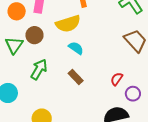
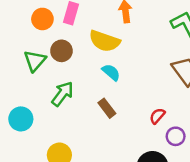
yellow semicircle: (68, 24) -> (105, 41), turned 30

